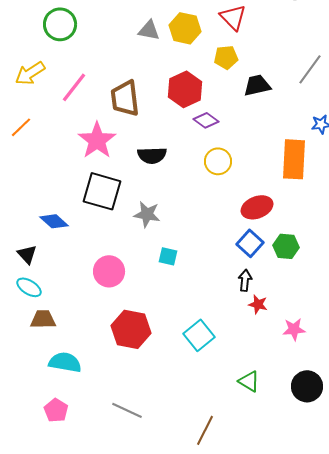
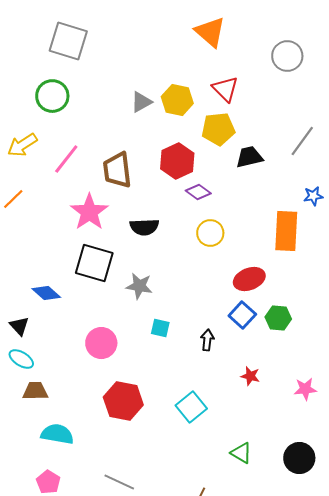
gray triangle: (149, 30) -> (141, 102), turned -40
yellow pentagon: (226, 57) -> (218, 129), size x1.4
black arrow: (245, 280) -> (207, 340), moved
pink star: (294, 329) -> (305, 389), moved

